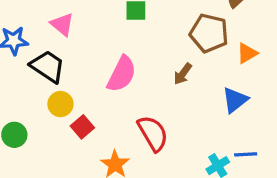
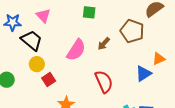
orange triangle: (247, 53) -> (159, 59), moved
brown arrow: (183, 74) -> (104, 44), moved
red semicircle: (153, 133) -> (104, 82), moved

